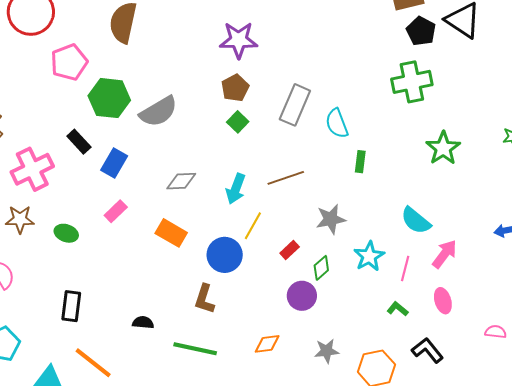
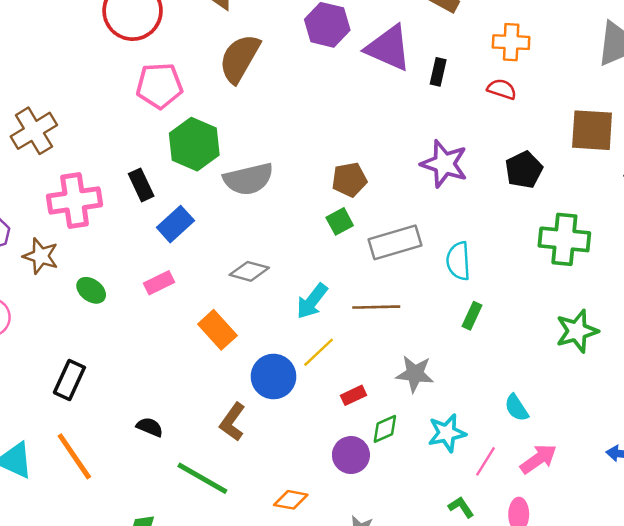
black pentagon: (421, 31) -> (524, 170), moved
purple star: (239, 40) -> (444, 164), moved
gray rectangle: (295, 105) -> (395, 242), moved, turned 33
cyan semicircle: (416, 221) -> (516, 408), size x0.7

